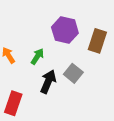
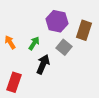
gray square: (73, 73) -> (64, 47), moved

